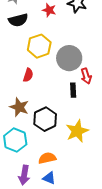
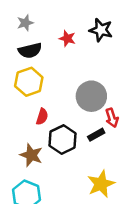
yellow hexagon: (39, 46) -> (29, 82), moved
black rectangle: (73, 90) -> (96, 135), turned 64
black hexagon: (45, 119) -> (63, 139), moved

